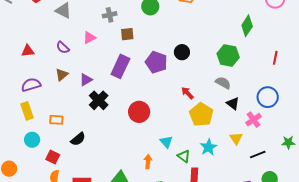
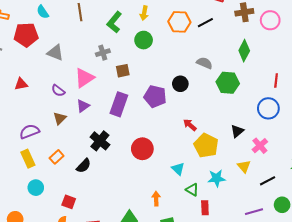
pink triangle: (89, 38) -> (84, 78), size x1.5
red triangle: (28, 51) -> (21, 84), moved
purple triangle: (86, 80) -> (83, 106), moved
gray semicircle: (223, 83) -> (204, 63), moved
blue circle: (268, 97) -> (268, 108), moved
black triangle: (233, 103) -> (237, 131), turned 48
orange rectangle: (56, 120) -> (57, 157), moved, turned -40
black semicircle: (78, 139) -> (84, 166), moved
cyan triangle: (166, 142) -> (178, 169), moved
cyan star: (208, 147) -> (217, 178), turned 30
red square: (53, 157) -> (69, 202), moved

